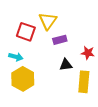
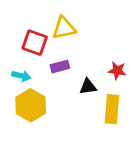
yellow triangle: (48, 21) -> (64, 28), turned 42
purple rectangle: (60, 40) -> (60, 67), moved

